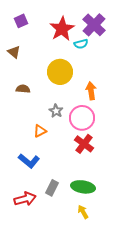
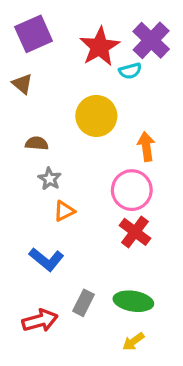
purple square: (21, 21) -> (34, 34), size x1.6
gray star: (56, 111) -> (50, 179), moved
yellow arrow: (83, 212) -> (133, 341), turned -96

